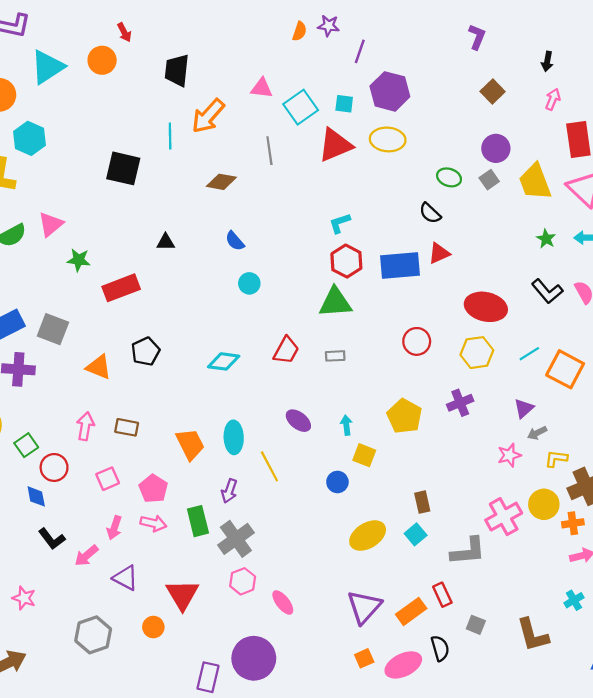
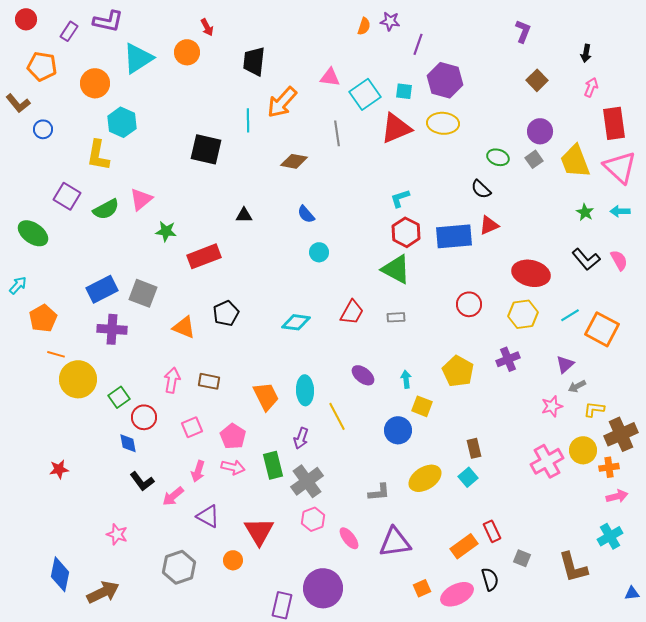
green triangle: (335, 302) -> (396, 269), turned 32
blue circle: (337, 482) -> (398, 430), size x1.4
gray L-shape: (468, 551) -> (379, 492), moved, size x0.7
cyan cross: (574, 600) -> (610, 536), size x1.4
purple triangle: (364, 607) -> (395, 542), moved, turned 40

